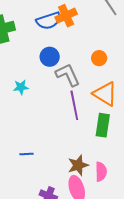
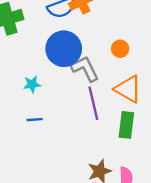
blue circle: (50, 57) -> (64, 49), size x1.6
blue line: (26, 154) -> (35, 120), moved

